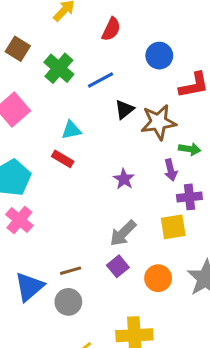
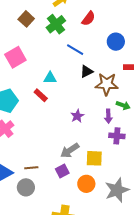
green cross: (59, 68) -> (56, 24), moved
blue line: (101, 80) -> (75, 50), turned 48
yellow square: (173, 227) -> (94, 158), moved

